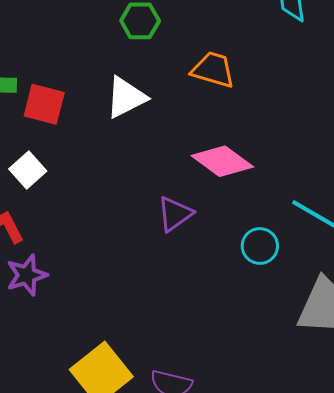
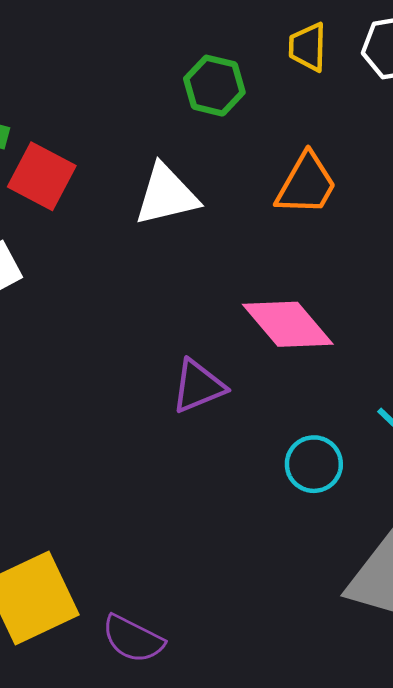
orange trapezoid: (213, 70) -> (306, 184), turned 90

